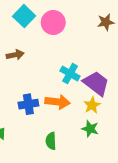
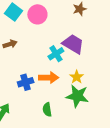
cyan cross: (70, 74) -> (56, 54), turned 35
purple trapezoid: (96, 83) -> (73, 44), moved
green star: (90, 129) -> (77, 96), size x1.6

